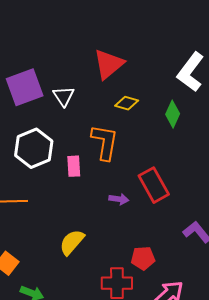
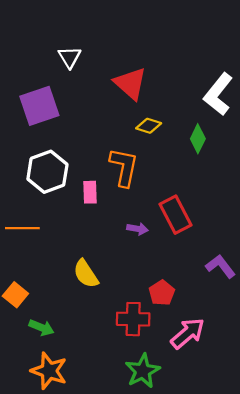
red triangle: (109, 64) -> (130, 83), turned -40
white triangle: (64, 96) -> (70, 57), moved
yellow semicircle: (72, 242) -> (86, 274), turned -76
red pentagon: (143, 258) -> (162, 293), turned -30

